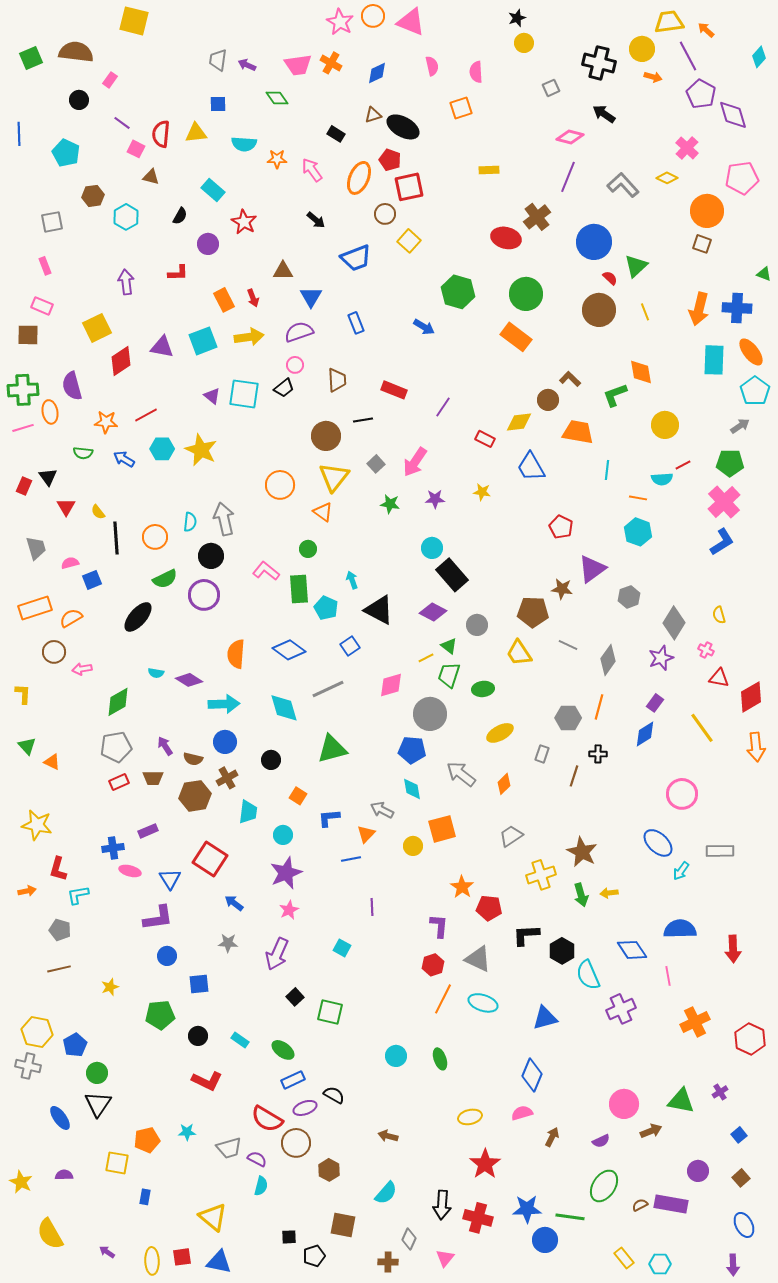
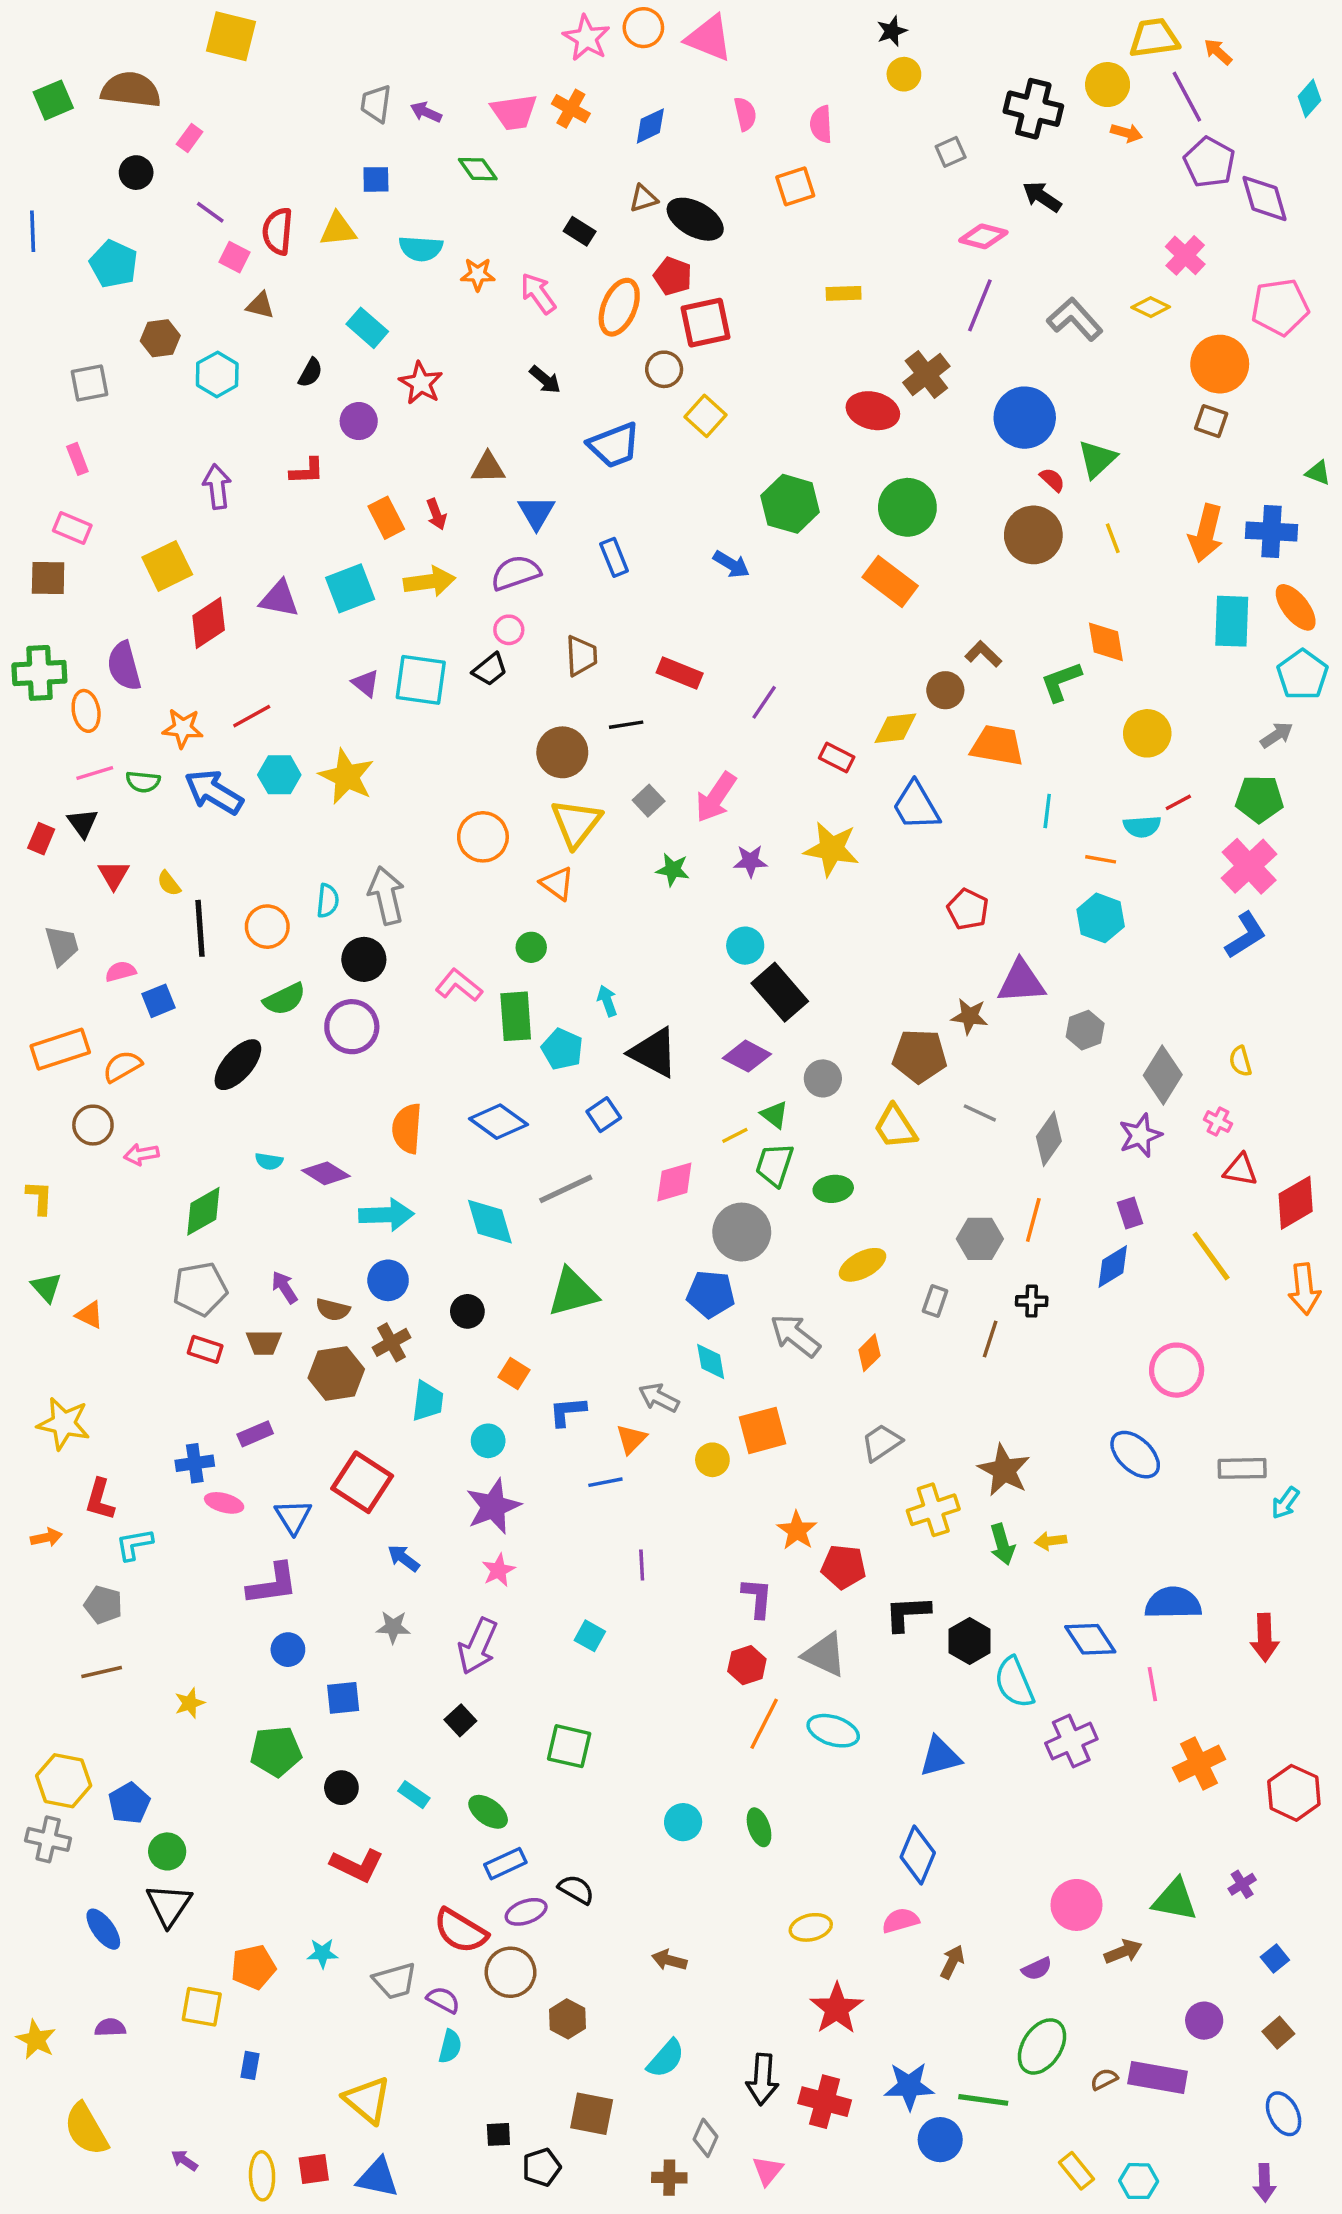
pink line: (23, 428) -> (95, 773), moved
blue arrow: (124, 459) -> (214, 792), size x1.6
yellow star: (482, 492) -> (831, 849), size x1.8
purple triangle: (592, 569) -> (1021, 982), turned 32
purple rectangle: (655, 703) -> (1130, 1213), turned -54
red rectangle: (119, 782) -> (205, 1349), turned 42
cyan arrow: (681, 871) -> (1285, 1503), moved
black square: (295, 997) -> (460, 1720), moved

